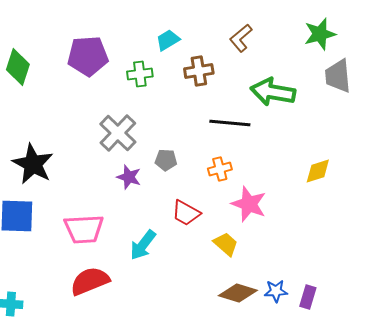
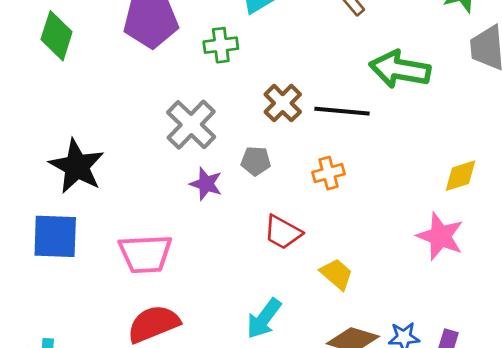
brown cross: (199, 71) -> (283, 103), moved, turned -36
pink star: (249, 204) -> (440, 236), moved
cyan arrow: (143, 245) -> (264, 318), moved

